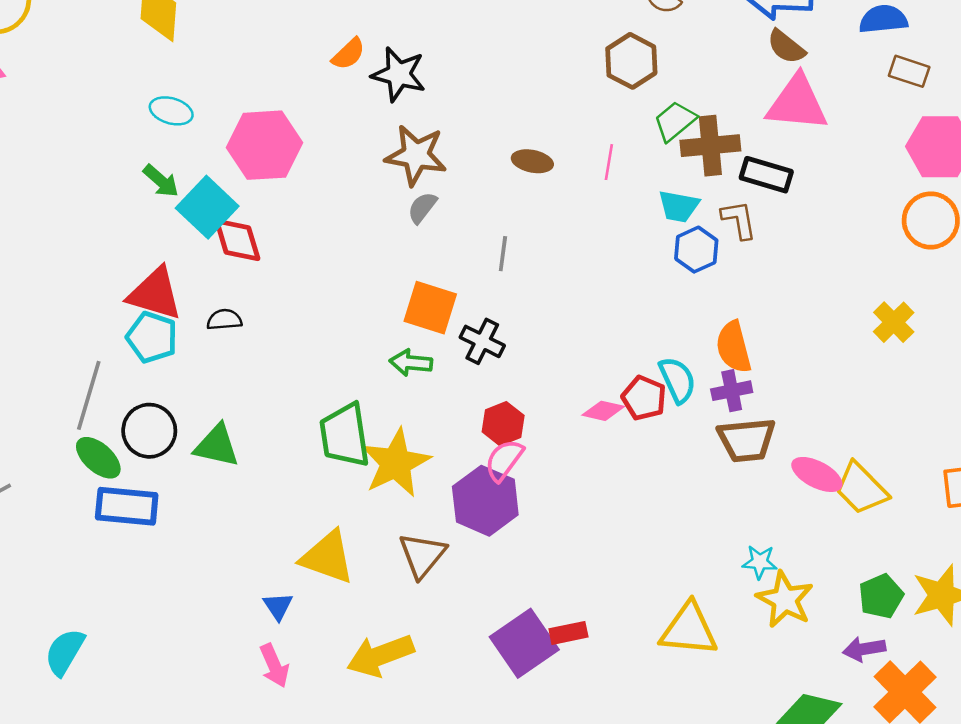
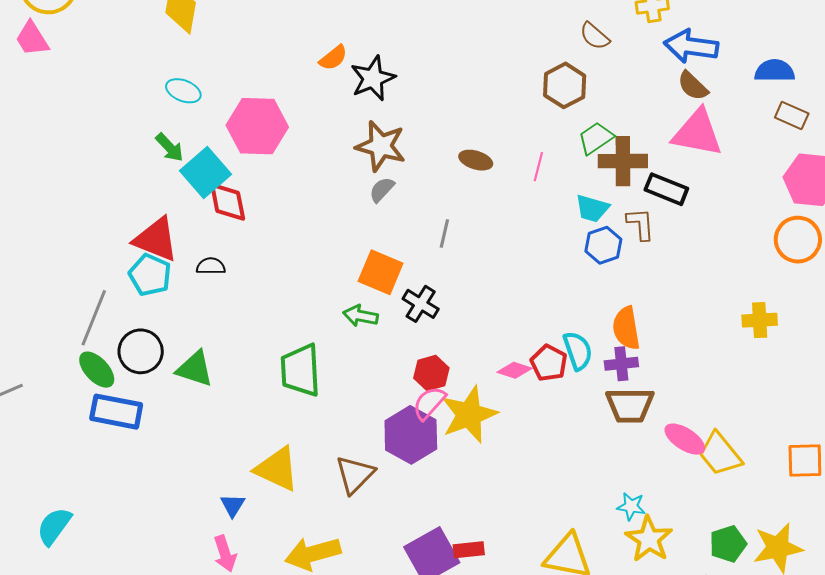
black star: (399, 74) -> (373, 78), turned 30
yellow cross: (894, 322) -> (760, 320), turned 36
yellow star: (396, 463) -> (469, 415), moved

